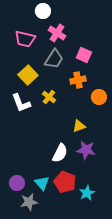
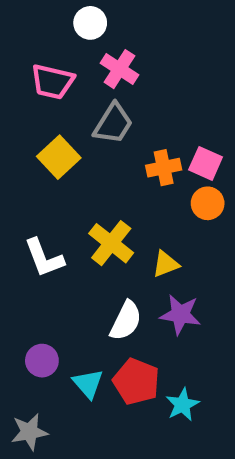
pink square: (84, 55) -> (206, 163), moved
yellow cross: (49, 97) -> (111, 243), moved, size x1.5
white L-shape: (21, 103) -> (44, 258), moved
purple circle: (17, 183) -> (42, 361), moved
gray star: (29, 202) -> (29, 432), moved

